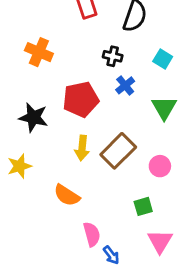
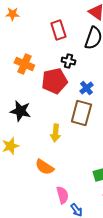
black cross: (113, 56) -> (68, 61), moved
red pentagon: (81, 99) -> (54, 81), moved
brown rectangle: (118, 151) -> (81, 113), moved, turned -30

